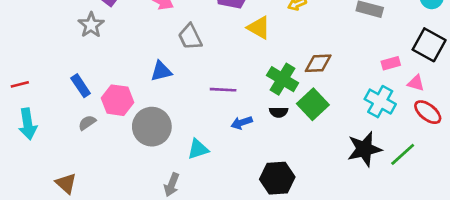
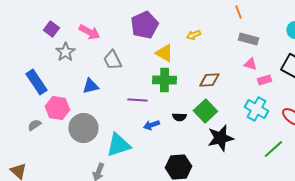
gray star: (91, 25) -> (65, 52), moved
green cross: (283, 79) -> (164, 80), moved, turned -30
pink triangle: (416, 83) -> (250, 64), moved
blue rectangle: (81, 86) -> (36, 82), moved, size x1.4
cyan triangle: (198, 149) -> (118, 145), size x1.5
black star: (364, 149) -> (220, 138), moved

